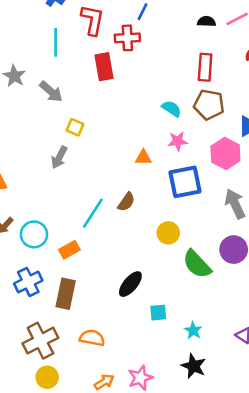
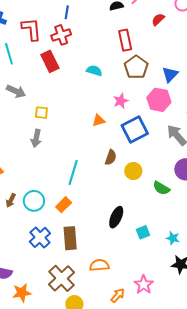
brown pentagon: (209, 105) -> (136, 67), turned -30
cyan semicircle: (172, 109) -> (94, 71), moved
brown semicircle: (126, 202) -> (111, 157), moved
green semicircle: (197, 264) -> (161, 188), size x0.7

